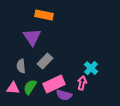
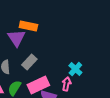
orange rectangle: (44, 15) -> (28, 26), moved

